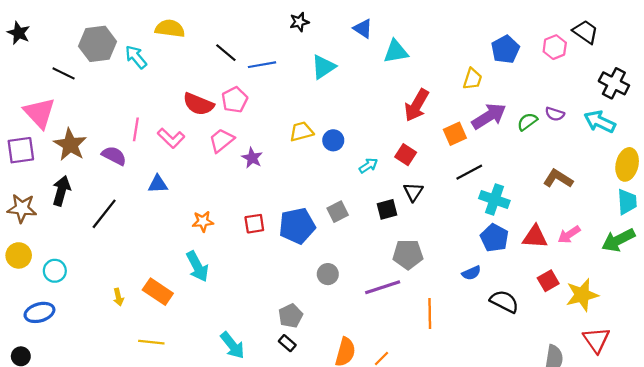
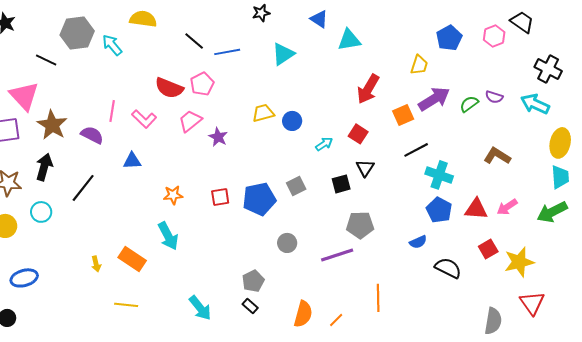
cyan circle: (55, 271) -> (41, 212), moved
orange line: (430, 314) -> (378, 298), moved

